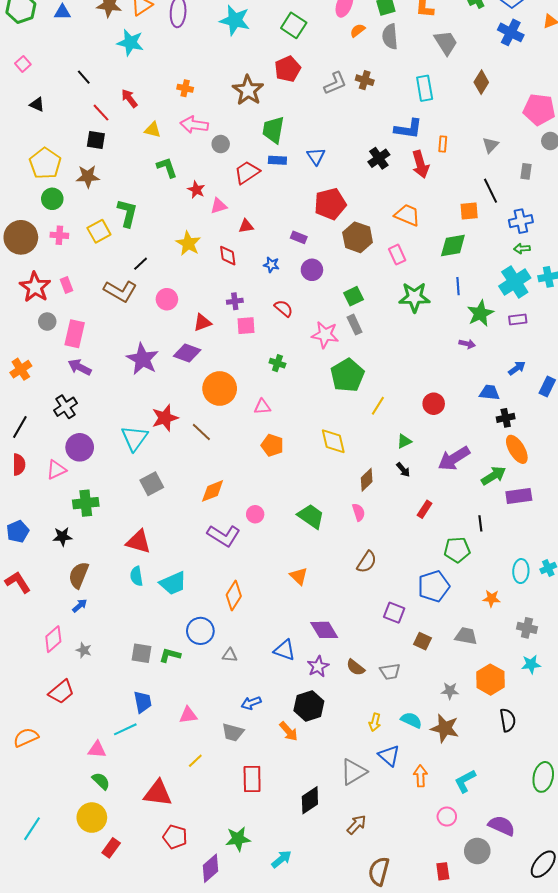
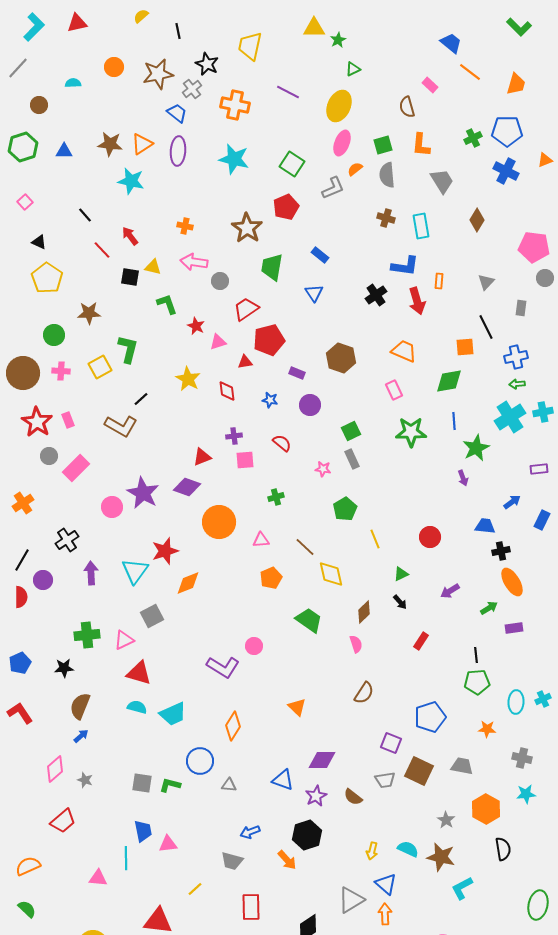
brown cross: (365, 80) -> (386, 218), moved
gray L-shape: (335, 83) -> (333, 188), moved
black square: (96, 140) -> (130, 277), moved
blue rectangle: (277, 160) -> (320, 255), moved, turned 36
yellow pentagon: (45, 163) -> (47, 278), moved
red pentagon: (330, 204) -> (269, 340), moved
brown hexagon: (358, 237) -> (341, 358), moved
pink circle: (167, 299) -> (112, 507), moved
purple rectangle: (518, 320) -> (539, 469), moved
pink rectangle: (75, 334) -> (76, 468), turned 32
pink star: (325, 335) -> (323, 469), size x0.6
purple arrow: (467, 344) -> (463, 478), turned 56
green cross: (277, 363) -> (276, 497), turned -35
purple arrow: (80, 367) -> (91, 573), moved, turned 60
green pentagon: (347, 375) -> (345, 509), size x0.7
yellow line: (378, 406) -> (375, 539), turned -54
brown line: (201, 432) -> (305, 547), moved
orange pentagon: (272, 445) -> (271, 578), turned 30
purple circle: (80, 447) -> (43, 580), moved, size x0.7
purple arrow: (454, 458) -> (450, 591), size x0.6
pink triangle: (56, 470) -> (124, 640), moved
green arrow: (493, 476) -> (489, 608), size x0.7
orange diamond: (213, 491) -> (188, 583), moved
purple rectangle: (519, 496) -> (514, 628), size x0.7
green trapezoid: (311, 516) -> (309, 620), moved
green pentagon: (457, 550) -> (477, 682), moved
cyan semicircle: (136, 576) -> (137, 707), turned 114
purple diamond: (324, 630) -> (322, 760), turned -60
brown square: (422, 641) -> (419, 771), size x1.6
gray trapezoid: (390, 671) -> (385, 780), moved
gray star: (450, 691) -> (446, 820), turned 30
pink triangle: (188, 715) -> (168, 844), moved
cyan line: (125, 729) -> (126, 858), turned -65
orange arrow: (420, 776) -> (385, 914), moved
green semicircle: (101, 781) -> (27, 909), moved
cyan L-shape: (465, 781) -> (462, 888), moved

